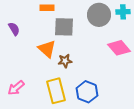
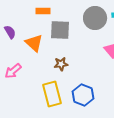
orange triangle: (47, 49) -> (34, 43), moved
pink arrow: (16, 88) -> (13, 71), moved

